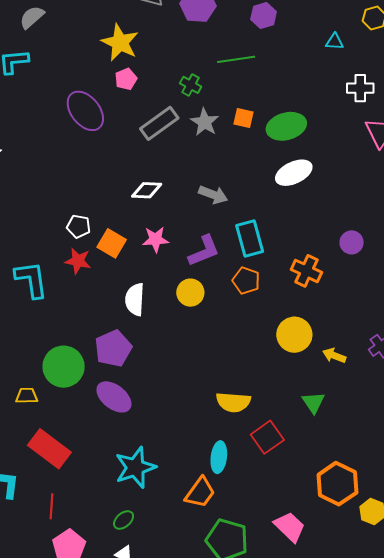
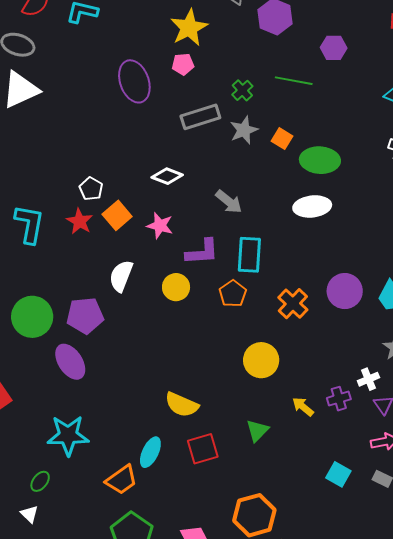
purple circle: (352, 242) -> (345, 291), size x1.5
yellow arrow: (334, 356) -> (303, 407), moved
green ellipse: (124, 520) -> (40, 481), turned -30

